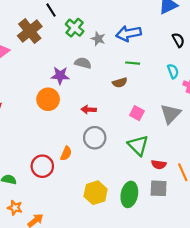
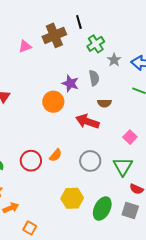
gray semicircle: (83, 63) -> (94, 78), turned 49
brown semicircle: (120, 83) -> (104, 103), moved
red arrow: (89, 110) -> (87, 121), size x1.6
gray circle: (95, 138) -> (90, 161), moved

